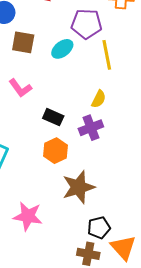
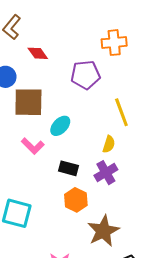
brown square: (23, 42) -> (28, 102), size x1.4
cyan ellipse: (62, 49) -> (60, 126), moved
yellow line: (107, 55) -> (121, 112), moved

